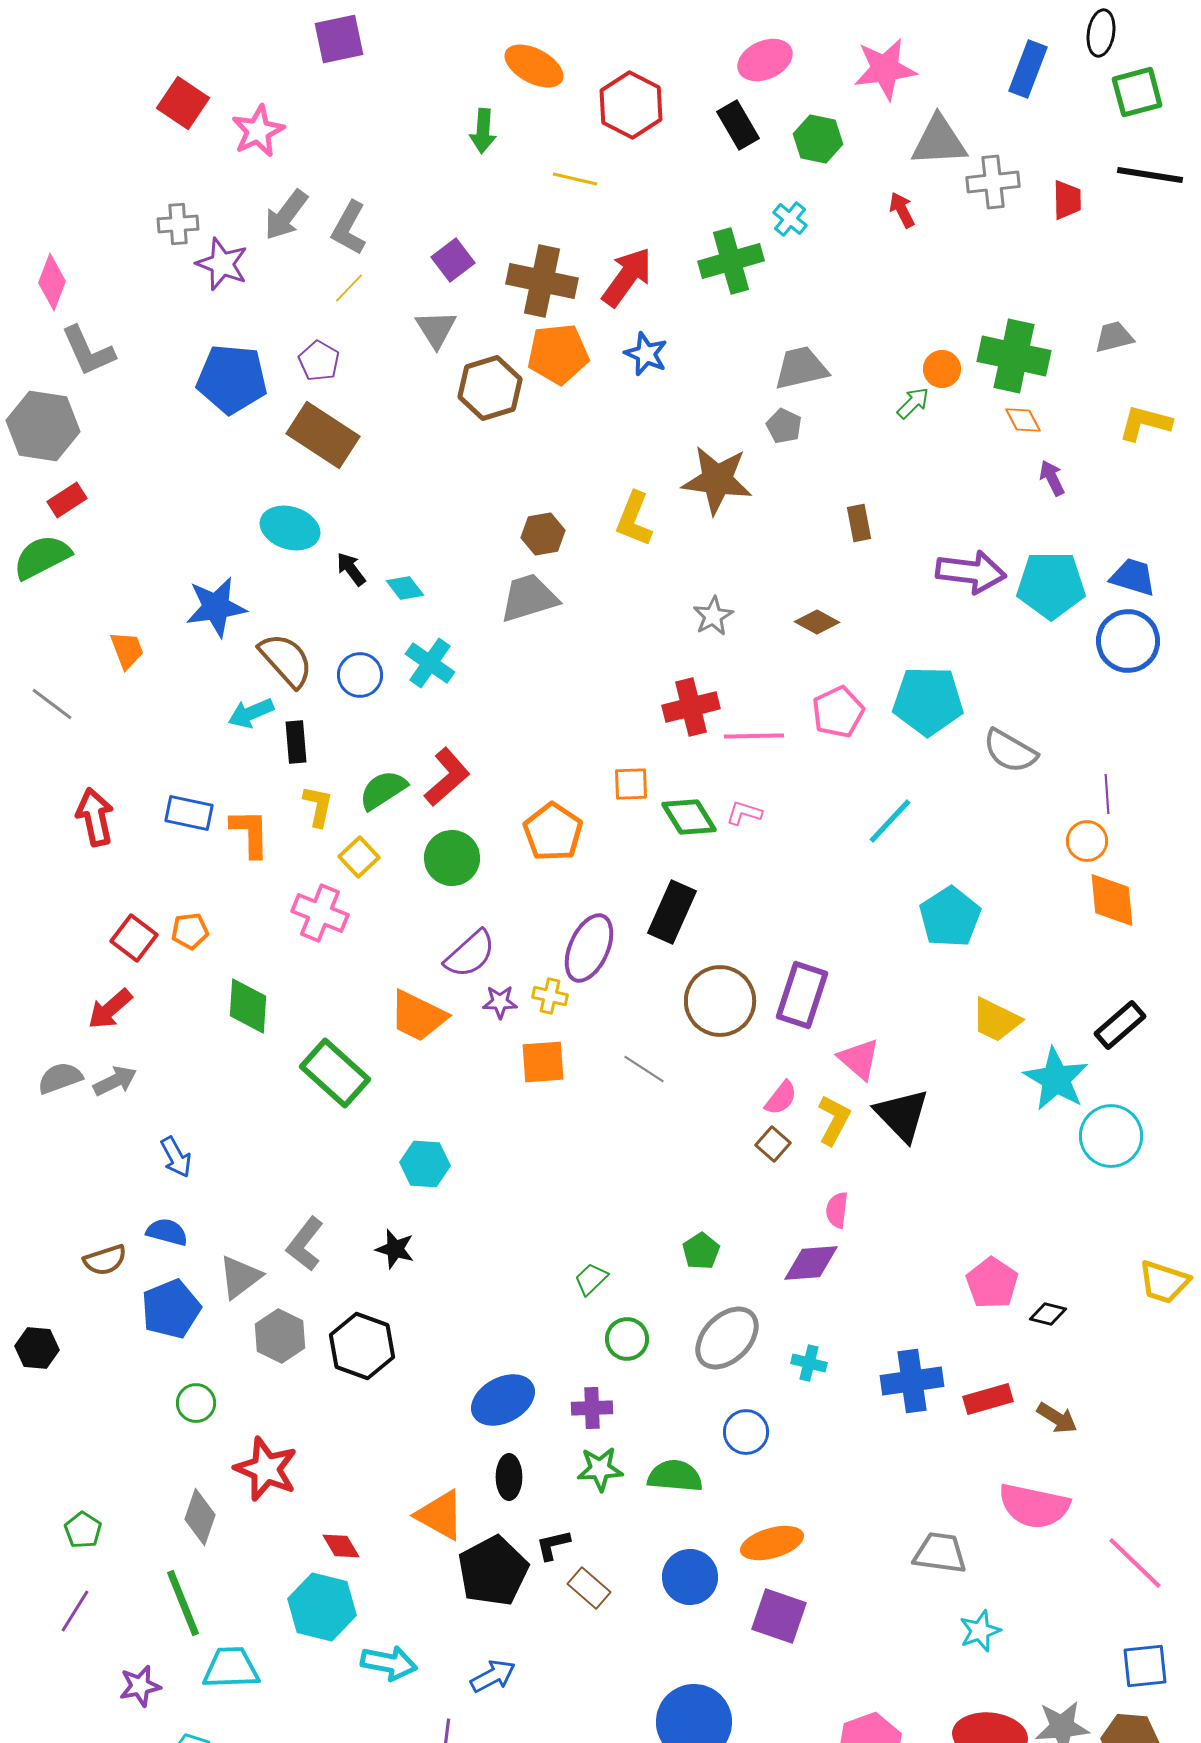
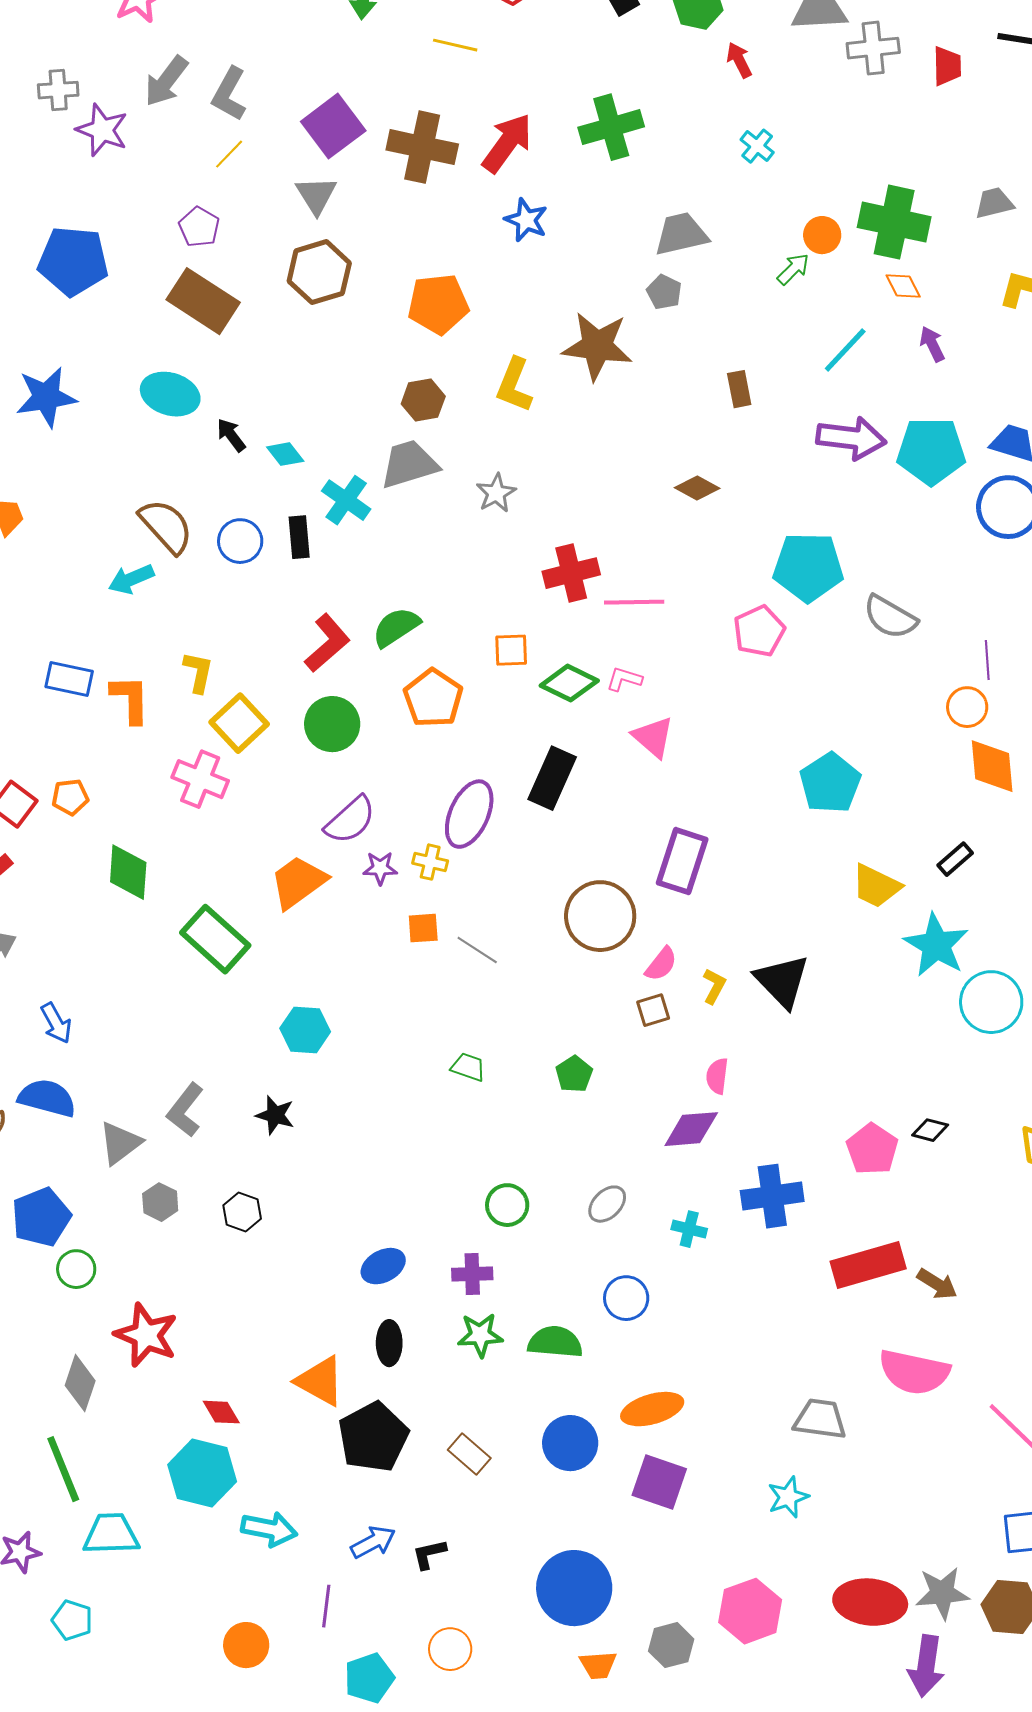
red arrow: (902, 210) -> (739, 60), moved
cyan cross: (790, 219) -> (757, 146), moved
purple square: (453, 260) -> (333, 126), size x1.5
orange pentagon: (558, 354) -> (438, 304), moved
blue pentagon: (232, 379) -> (73, 261), moved
brown hexagon: (490, 388) -> (319, 272), moved
blue star: (216, 607) -> (46, 397), moved
gray star: (713, 616) -> (496, 493), moved
cyan cross: (430, 663) -> (346, 500), moved
pink pentagon: (838, 712) -> (759, 631), moved
black rectangle: (296, 742) -> (299, 537), moved
green semicircle: (383, 790) -> (396, 627), moved
green diamond: (689, 817) -> (569, 683), turned -32
cyan line: (890, 821) -> (845, 350), moved
yellow square: (359, 857) -> (239, 723), size x1.4
brown circle: (720, 1001) -> (600, 916), moved
orange trapezoid: (418, 1016) -> (298, 882), turned 118
black rectangle: (1120, 1025) -> (955, 859), moved, size x0.7
pink triangle: (859, 1059) -> (653, 737), moved
orange square: (543, 1062) -> (423, 928), size x0.7
gray line: (644, 1069) -> (477, 950), moved
yellow L-shape: (834, 1120) -> (714, 986), size x0.7
brown square: (773, 1144) -> (653, 1010), turned 32
blue semicircle: (167, 1232) -> (47, 1098), size x1.4
green pentagon: (701, 1251) -> (574, 1074), moved
green trapezoid: (591, 1279) -> (468, 1067), moved, turned 63
blue pentagon: (171, 1309) -> (41, 1217), moved
black diamond: (1048, 1314) -> (930, 1130), moved
gray hexagon: (280, 1336) -> (160, 1202), size x0.7
gray ellipse: (727, 1338) -> (607, 1204), size x0.6
black hexagon: (362, 1346) -> (242, 1212), size x0.6
blue cross: (912, 1381) -> (772, 1196), moved
red rectangle: (988, 1399) -> (868, 1265), size x1.5
blue ellipse: (503, 1400) -> (383, 1266), size x0.7
black L-shape: (553, 1545) -> (429, 1554), moved
cyan star: (980, 1631) -> (788, 1497), moved

